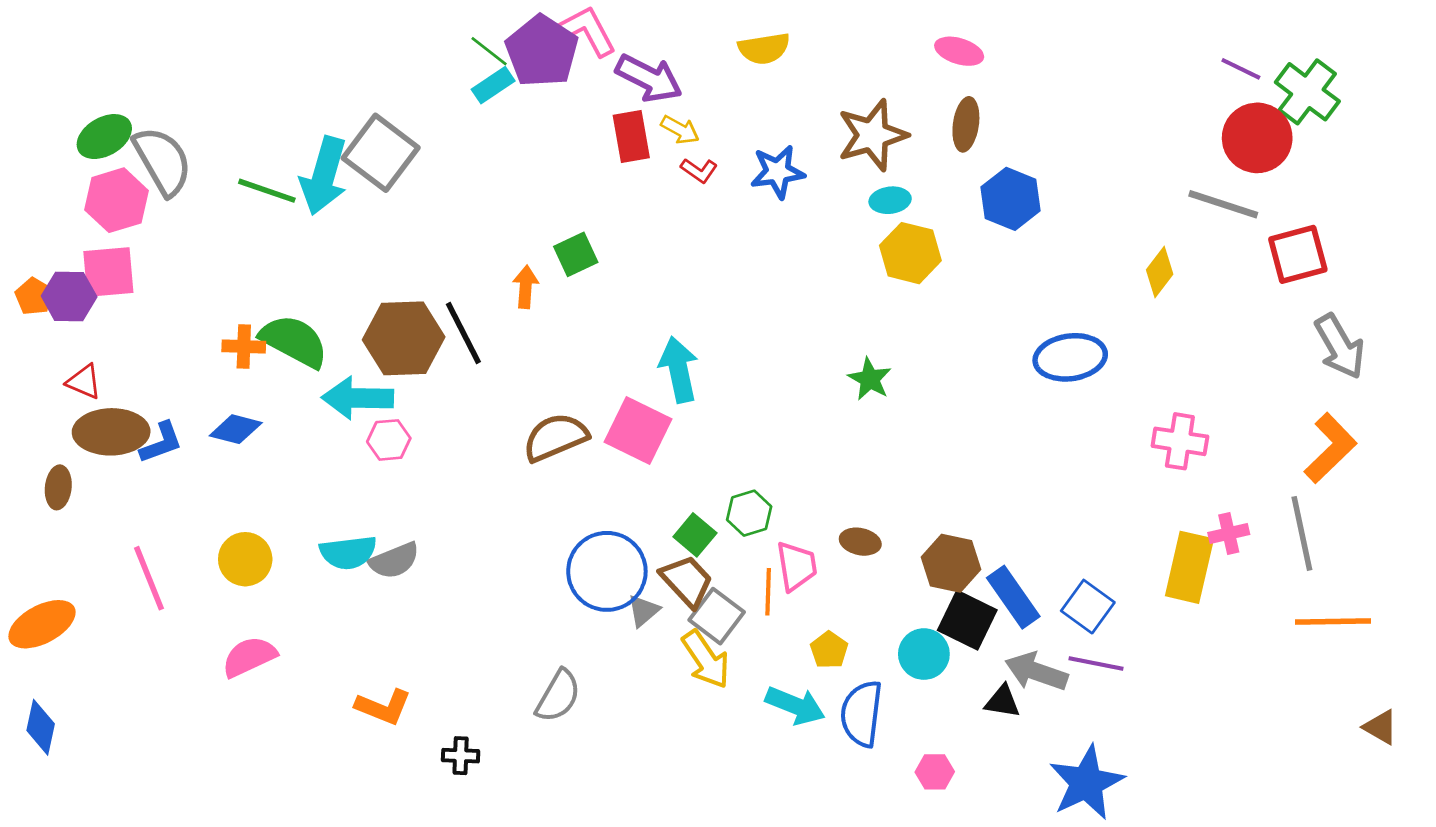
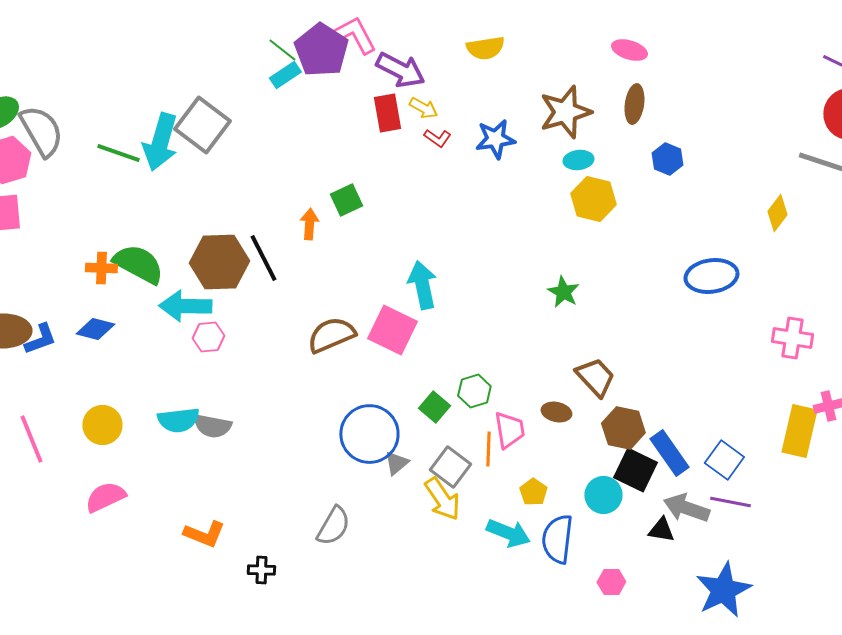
blue hexagon: (1011, 199) -> (667, 159), size x0.7
gray semicircle: (394, 561) -> (212, 426), turned 33
brown trapezoid: (687, 581) -> (595, 377), moved

